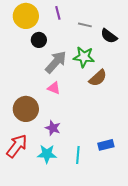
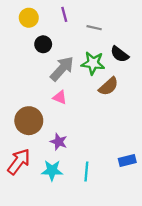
yellow circle: (26, 16) -> (29, 18), size x0.7
black semicircle: (109, 36) -> (120, 54), moved
blue rectangle: (106, 145) -> (127, 161), moved

